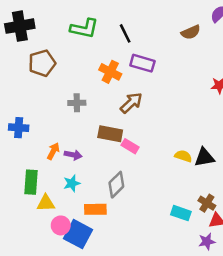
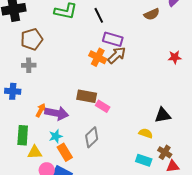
orange cross: (110, 72) -> (98, 57), moved
gray cross: (77, 103) -> (29, 65), moved
brown arrow: (131, 103) -> (117, 55), moved
purple arrow: (73, 155) -> (57, 113), size x1.6
yellow semicircle: (183, 156) -> (146, 133), moved
orange rectangle: (95, 209) -> (65, 152), moved, turned 60

